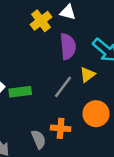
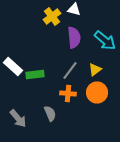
yellow triangle: (87, 75) -> (95, 70), moved
orange cross: (61, 128) -> (68, 94), moved

